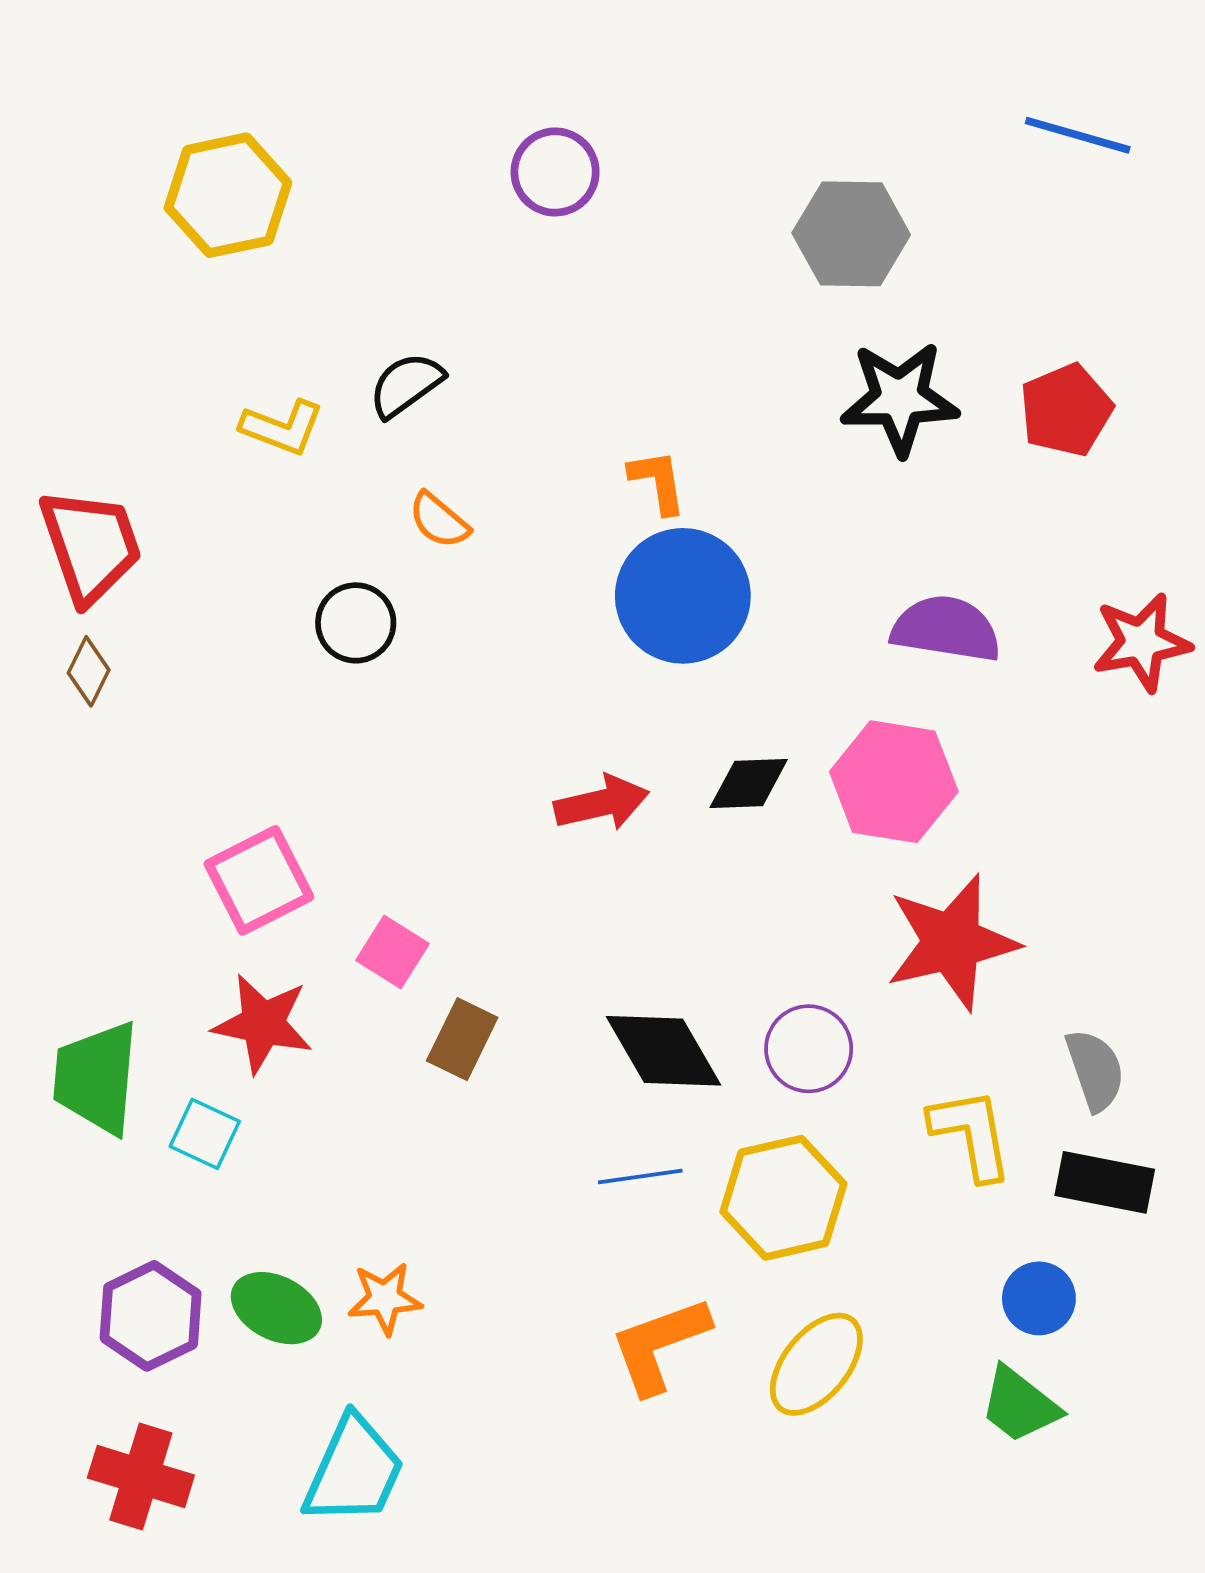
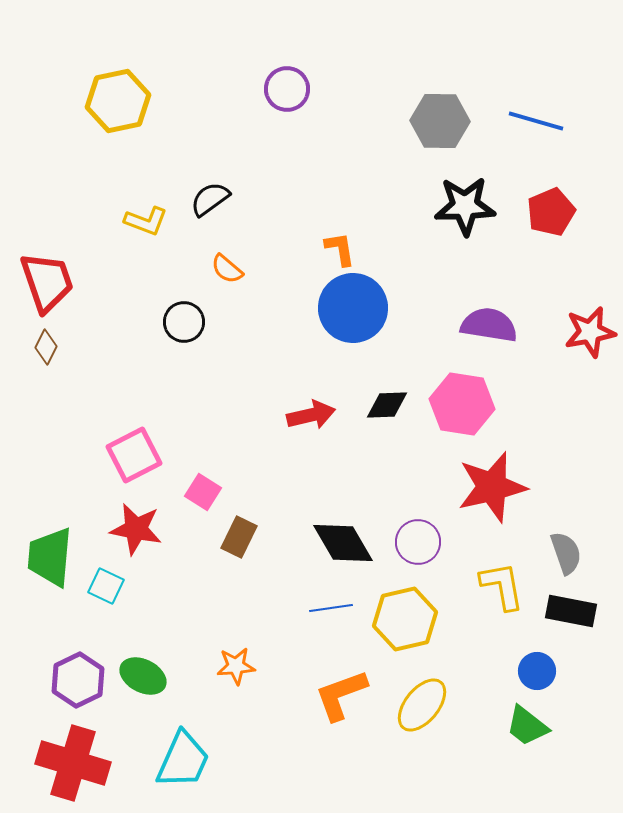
blue line: (1078, 135) -> (536, 121), moved
orange star: (385, 1298) -> (236, 666), moved
red cross: (141, 1477) -> (73, 763), size x1.4

